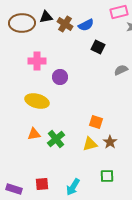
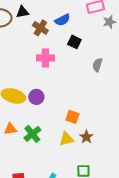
brown cross: (65, 24) -> (40, 28), moved
pink cross: (37, 61) -> (45, 58), moved
gray semicircle: (121, 70) -> (97, 65), turned -48
purple circle: (60, 77) -> (36, 97), moved

